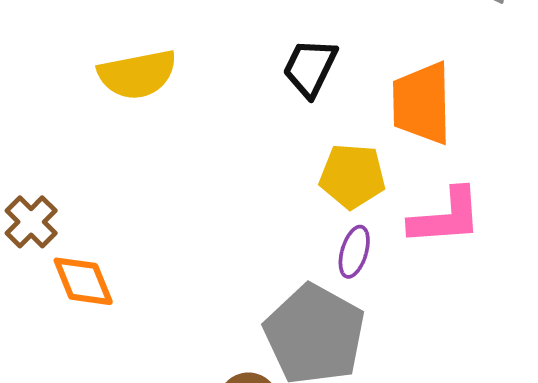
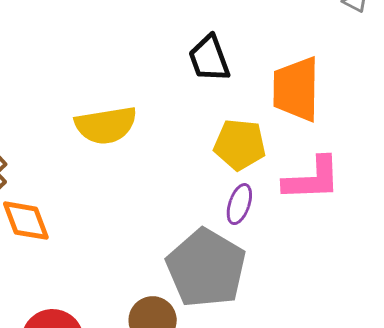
black trapezoid: (310, 68) -> (209, 58), turned -48
yellow semicircle: (137, 74) -> (106, 125), moved

